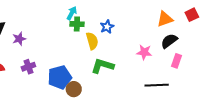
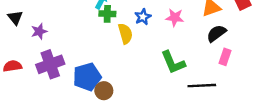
pink star: (144, 52) -> (175, 17), moved
green L-shape: (102, 66) -> (173, 62), moved, turned -130
purple cross: (28, 67) -> (50, 64), size x1.6

